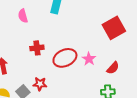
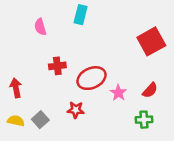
pink star: (89, 59) -> (118, 93), moved
red star: (40, 84) -> (76, 110), moved

